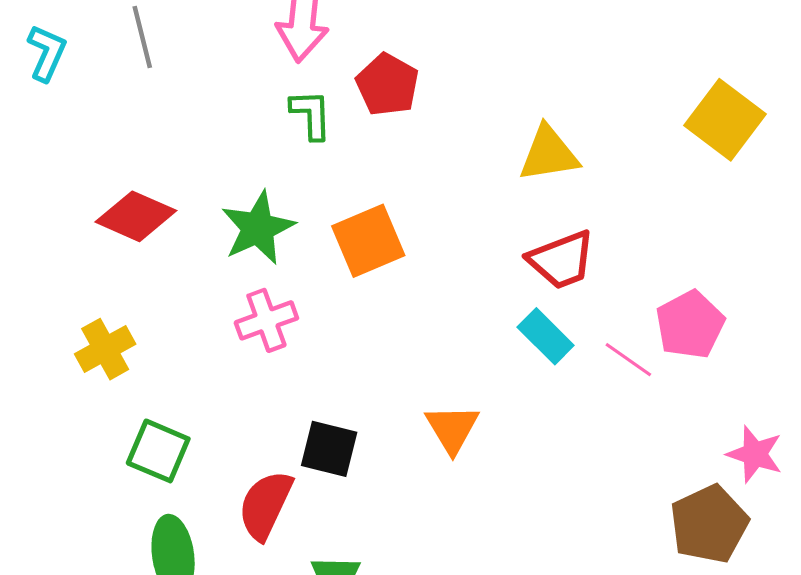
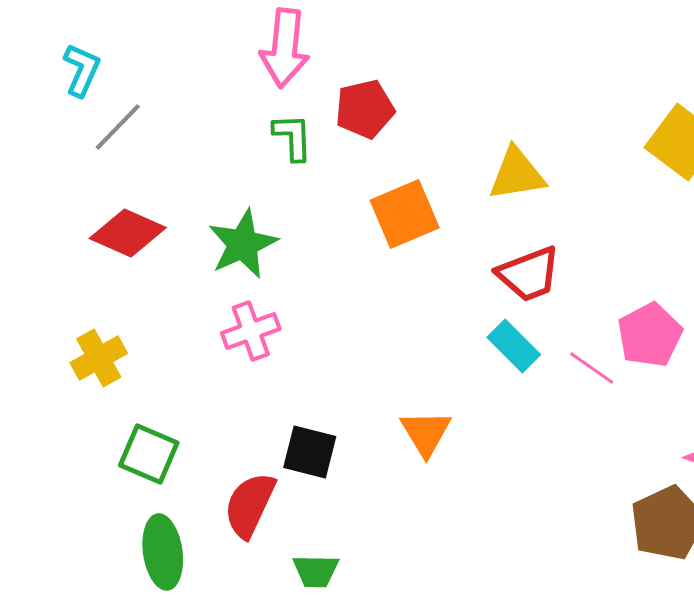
gray line: (142, 37) -> (118, 127), moved, turned 58
cyan L-shape: (47, 53) -> (82, 70), moved
red pentagon: (387, 85) -> (365, 109), turned 30
orange square: (368, 241) -> (405, 214), moved

